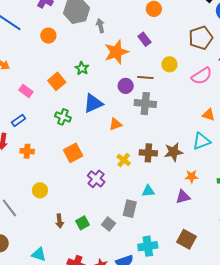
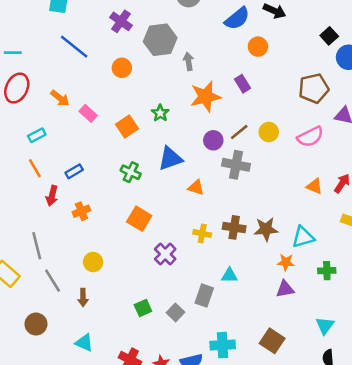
yellow circle: (169, 64) -> (269, 132), moved
brown line: (145, 77) -> (239, 132), turned -49
pink rectangle: (26, 91) -> (88, 113), moved
orange triangle: (116, 124) -> (196, 187), turned 32
cyan triangle: (201, 141) -> (303, 237), moved
orange cross: (27, 151) -> (81, 211), turned -32
orange square: (73, 153) -> (139, 219), turned -36
yellow cross: (124, 160) -> (202, 233), turned -32
purple triangle: (183, 197) -> (285, 289), moved
brown arrow: (60, 221) -> (83, 298), moved

